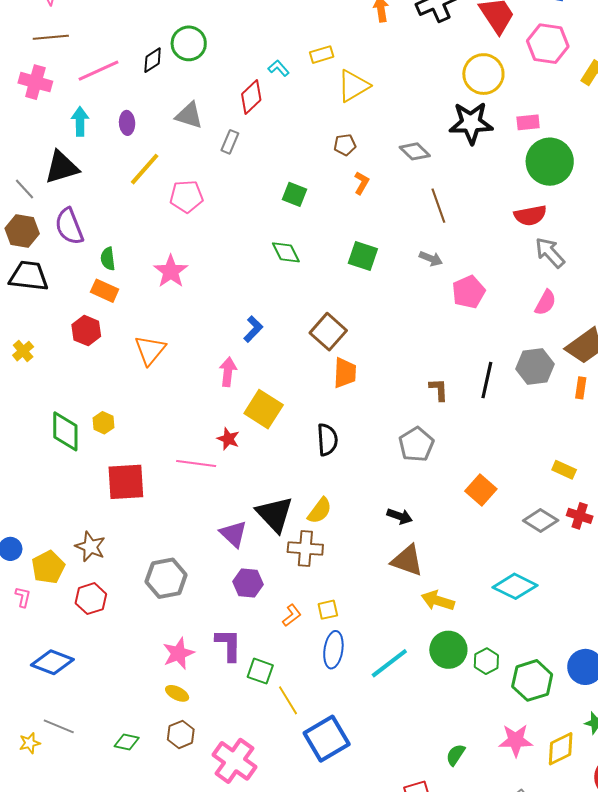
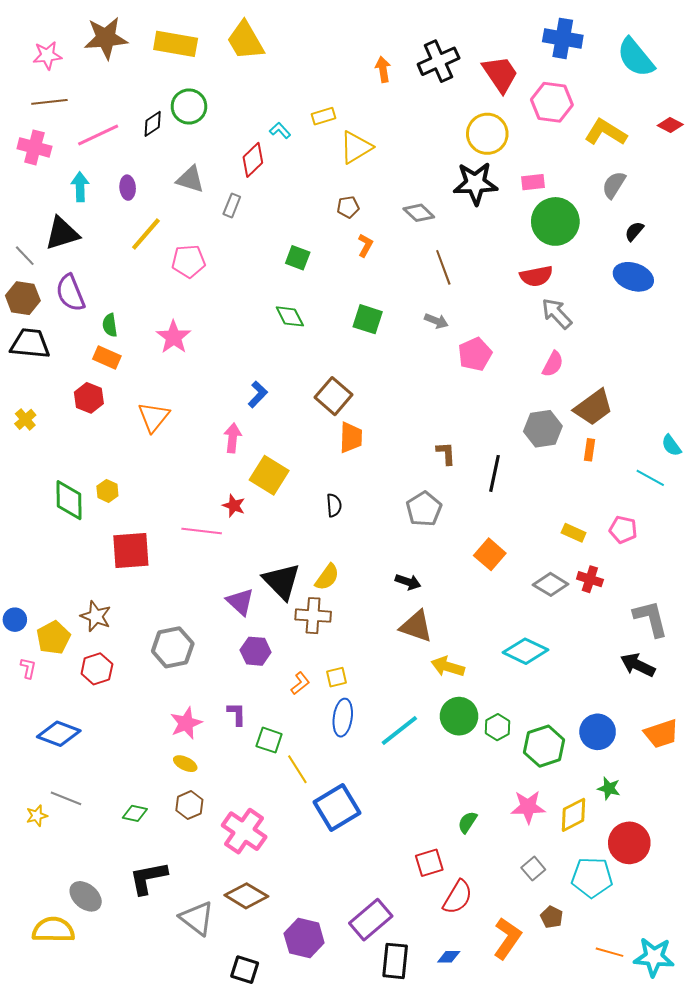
black line: (487, 380) -> (495, 473), moved
black semicircle: (327, 440) -> (334, 505), size x0.7
purple L-shape: (228, 645) -> (237, 714), size x0.7

